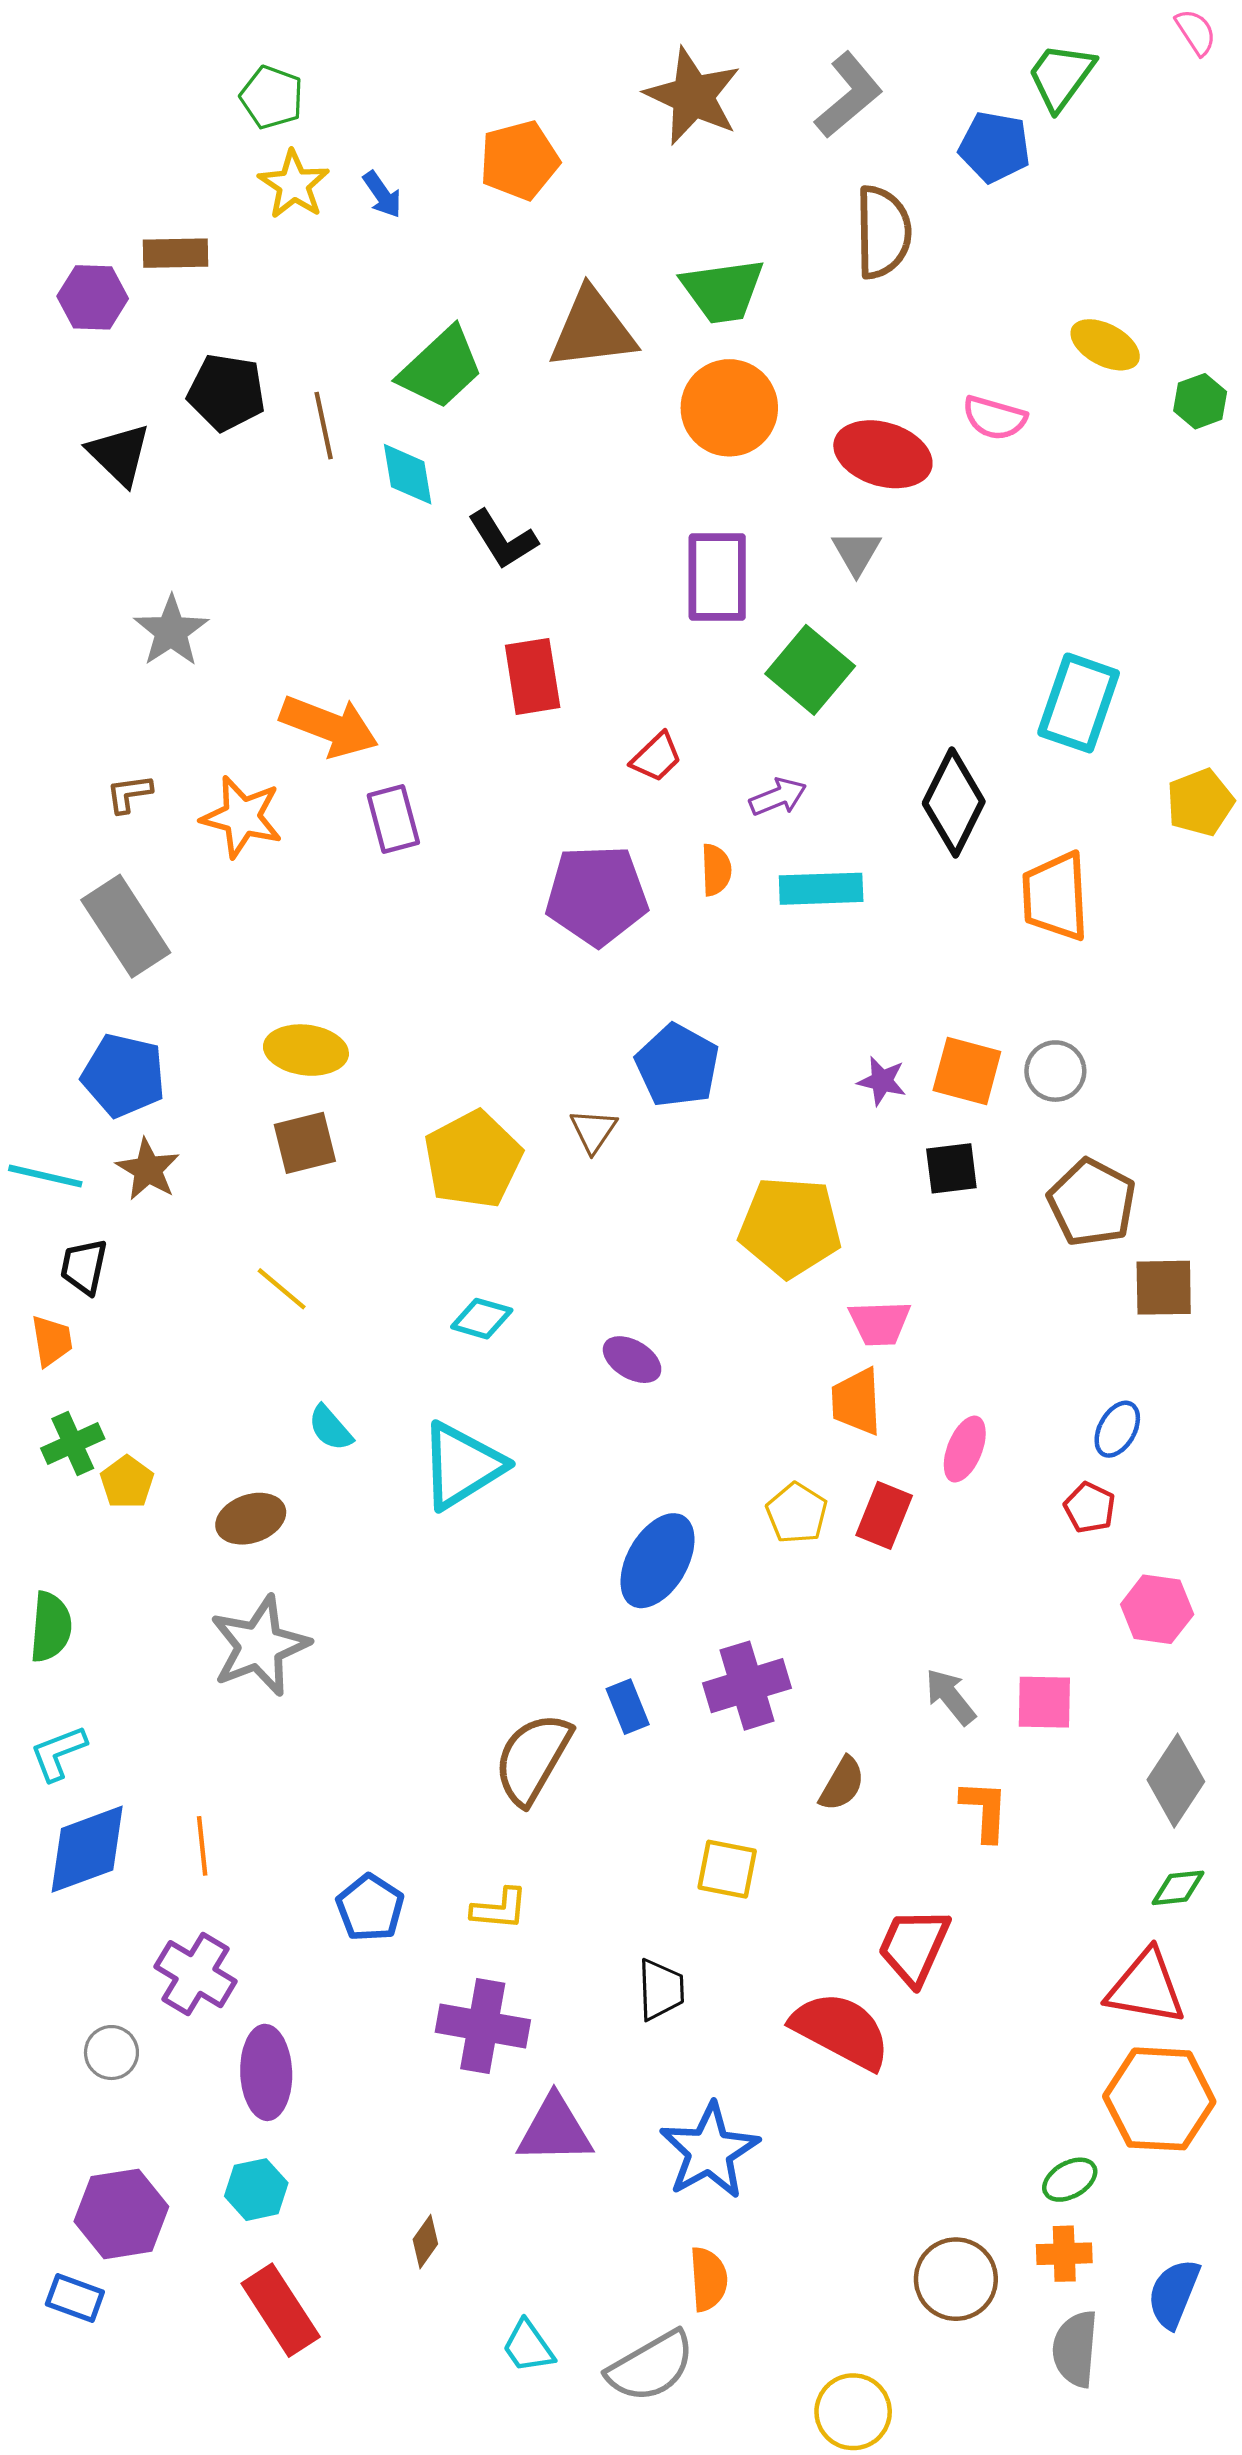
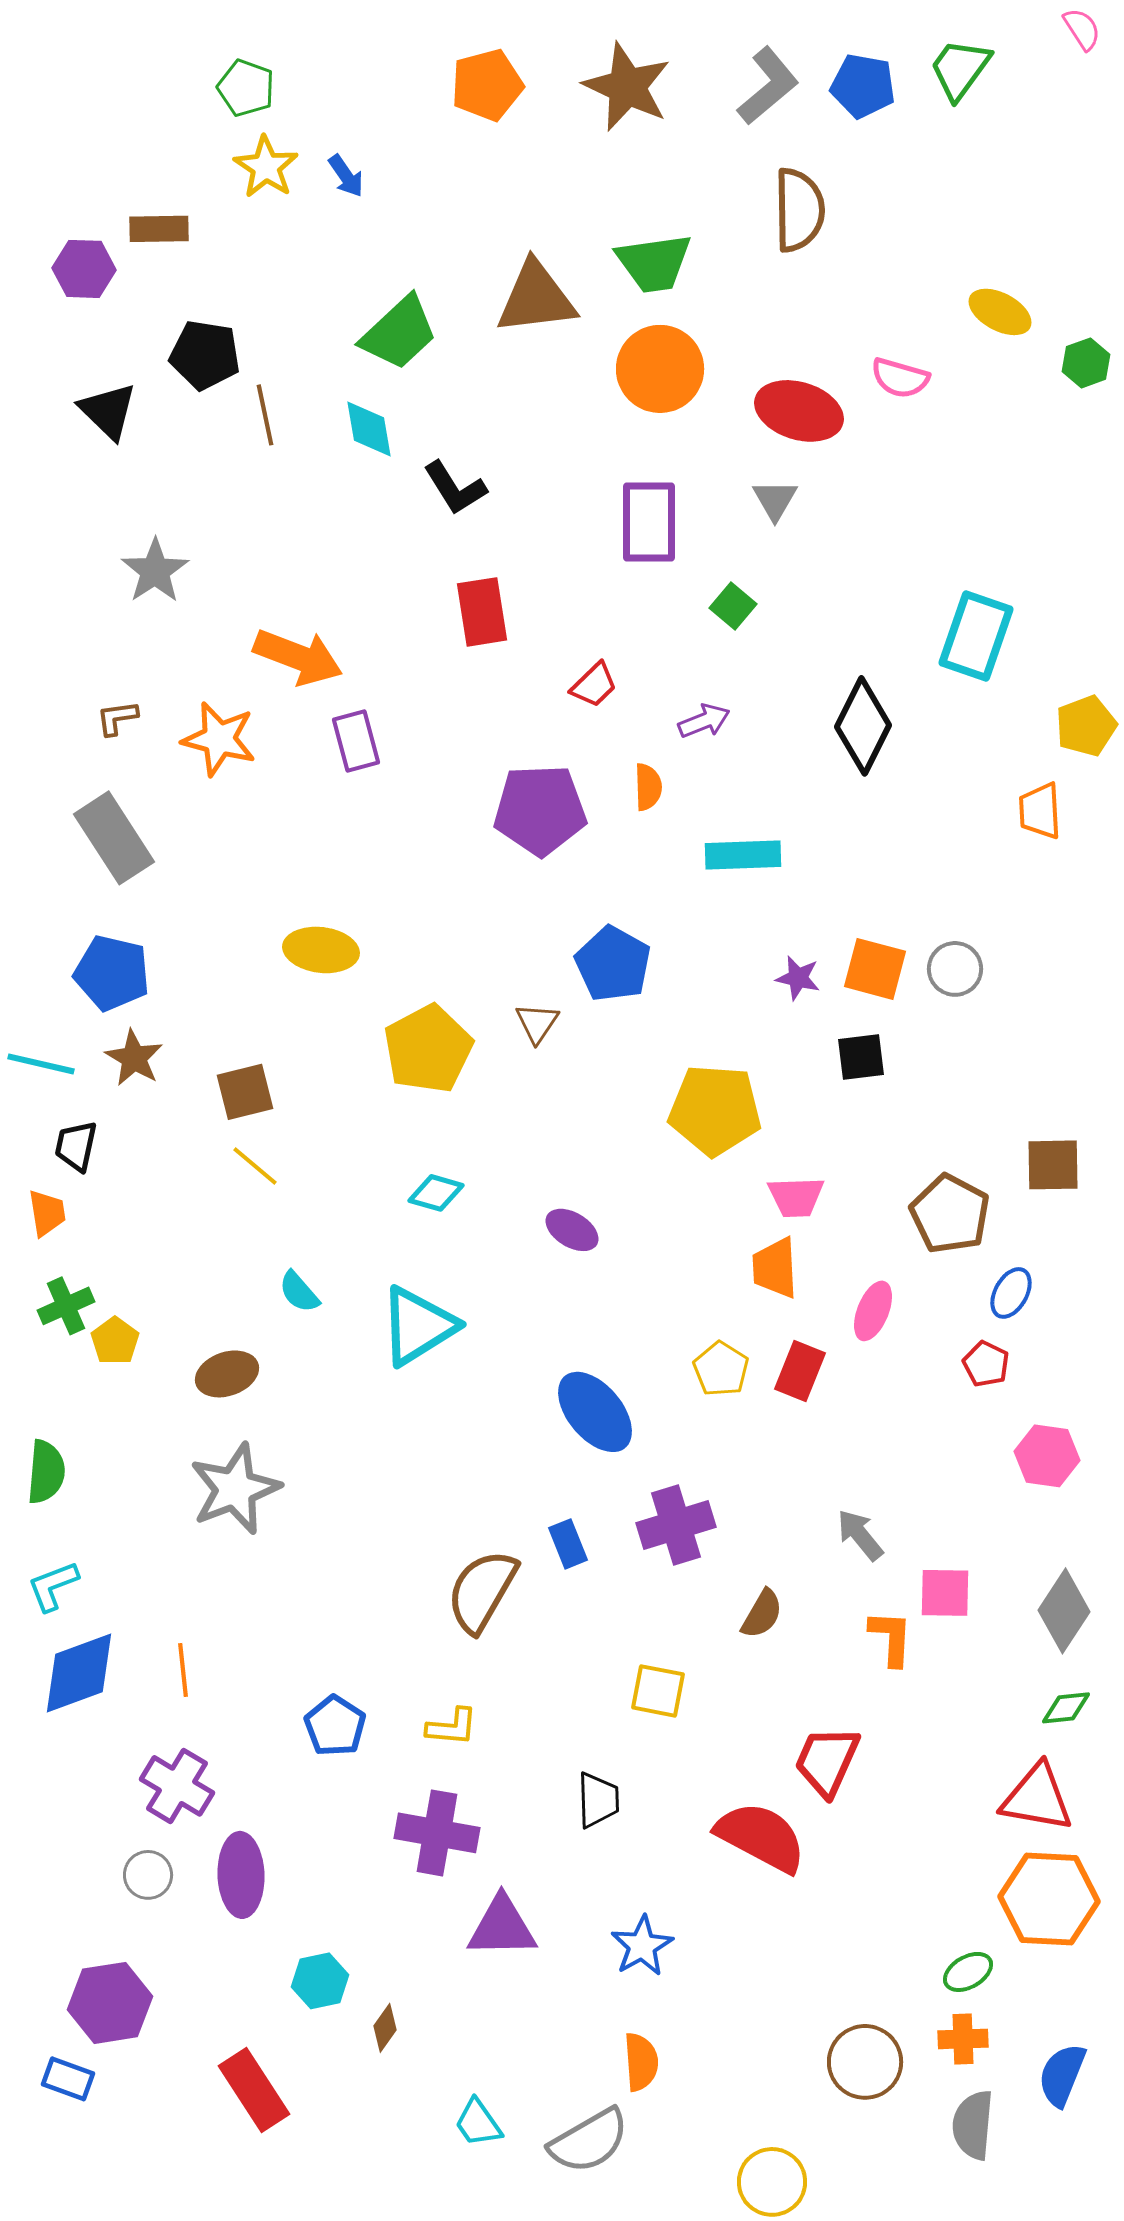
blue pentagon: (995, 147) -> (863, 86), moved
orange pentagon: (519, 160) -> (487, 85), moved
brown line: (324, 426) -> (265, 415), moved
green square: (810, 670) -> (733, 606), size x0.6
cyan rectangle: (821, 889) -> (743, 855), moved
orange trapezoid: (1055, 896) -> (1040, 811), moved, size x0.7
yellow ellipse: (306, 1050) -> (321, 950), moved
brown square: (305, 1143) -> (245, 1092), moved
brown pentagon: (1092, 1203) -> (950, 1214), moved
blue ellipse: (657, 1561) -> (595, 1412), turned -70
pink square: (1044, 1702) -> (945, 1593), moved
gray circle: (111, 2053) -> (148, 1875), moved
blue star: (709, 2151) -> (642, 1946), size x0.7
cyan hexagon: (256, 2190) -> (320, 1981), moved

